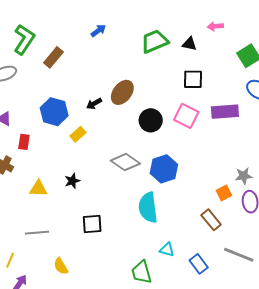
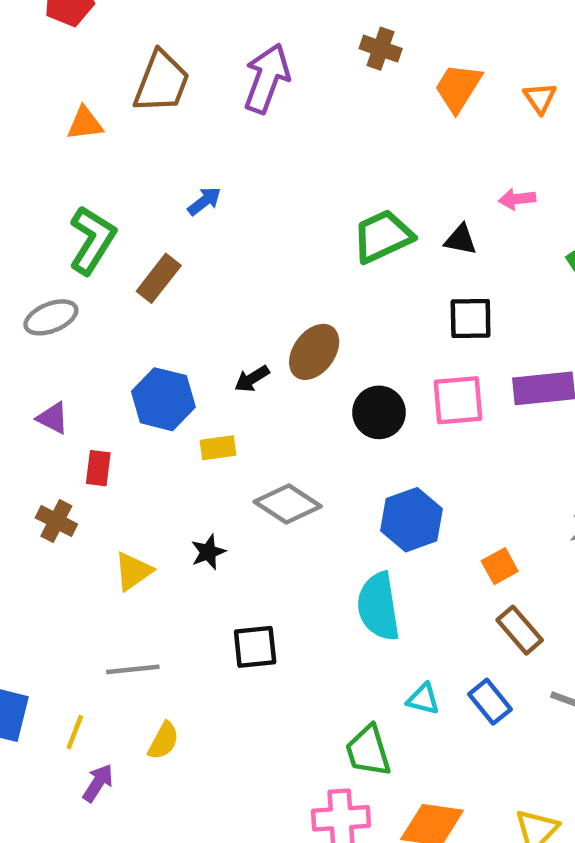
blue arrow: (98, 31) -> (204, 201), moved
pink square: (186, 116) -> (458, 400), turned -30
yellow rectangle: (78, 134) -> (218, 448), turned 35
gray diamond: (125, 162) -> (288, 504), moved
yellow triangle: (38, 189) -> (133, 571), turned -36
orange square: (224, 193) -> (500, 566), moved
blue rectangle: (199, 264) -> (490, 702), moved
yellow semicircle: (61, 266) -> (163, 741), moved, turned -120

